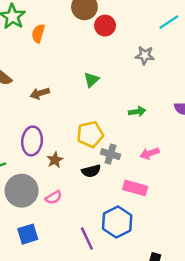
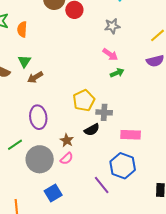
green triangle: (92, 80) -> (24, 61), moved
pink arrow: (150, 153) -> (110, 54), moved, turned -112
brown star: (55, 160) -> (67, 140), moved

